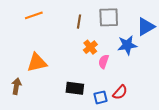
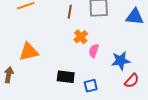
blue triangle: (146, 27) -> (135, 17), turned 36
blue star: (127, 45) -> (121, 61), moved
red semicircle: (120, 92) -> (132, 81), moved

